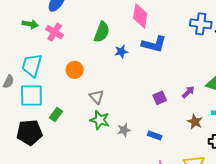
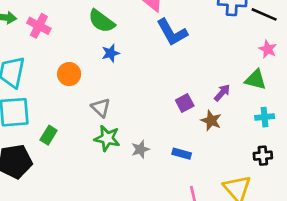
green semicircle: (102, 32) -> (102, 21), turned 110
blue L-shape: (154, 44) -> (172, 32), turned 50
blue star: (121, 52) -> (111, 53), moved
brown star: (195, 122) -> (211, 121), moved

